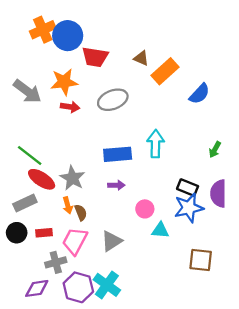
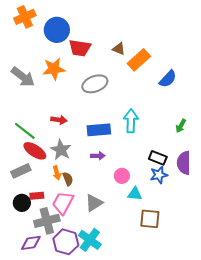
orange cross: (43, 30) -> (25, 17), moved
red arrow: (70, 107) -> (59, 120), moved
blue star: (189, 208) -> (159, 175), size x0.7
black circle: (17, 233) -> (22, 203), moved
brown square: (201, 260) -> (150, 219), moved
gray cross: (56, 262) -> (47, 221), size x1.4

